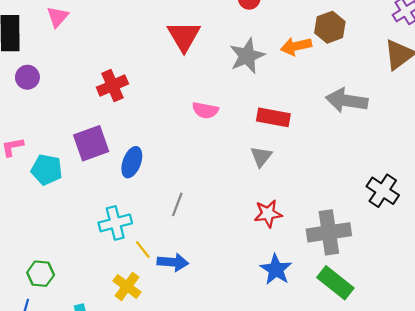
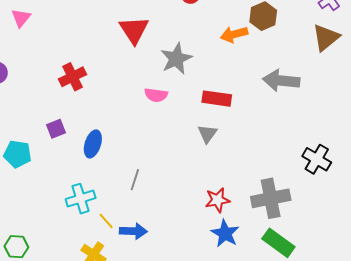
gray star: (247, 56) -> (176, 59), moved
purple square: (91, 143) -> (56, 129), size x0.6
red star: (268, 214) -> (218, 200), moved

